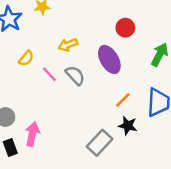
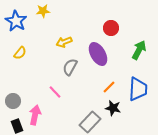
yellow semicircle: (26, 58) -> (20, 53), moved
pink line: (49, 74) -> (55, 92), moved
gray semicircle: (75, 75) -> (70, 67), turned -108

